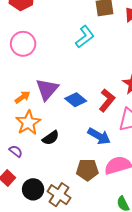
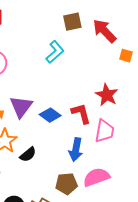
red L-shape: (107, 100) -> (81, 113), turned -50
blue arrow: (99, 136) -> (76, 150), turned 75

